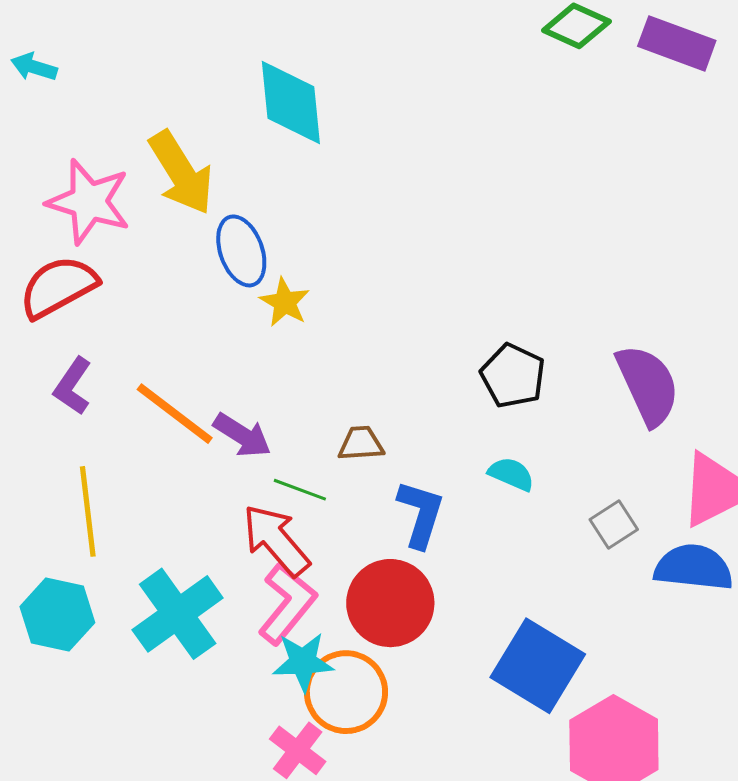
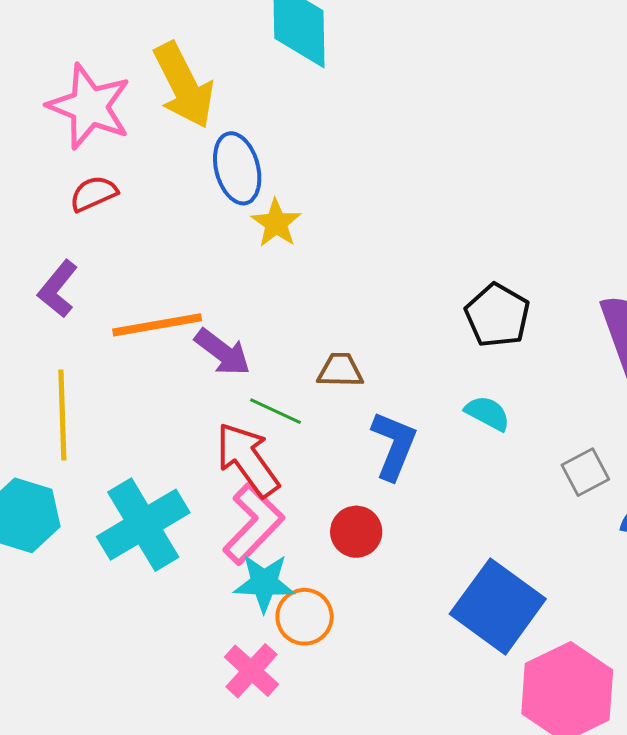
red semicircle: (58, 287) -> (94, 194), moved, size x0.6
orange line: (175, 414) -> (157, 325), turned -52
red circle: (390, 603) -> (356, 532), size x0.6
orange circle: (346, 692) -> (305, 617), size x0.7

